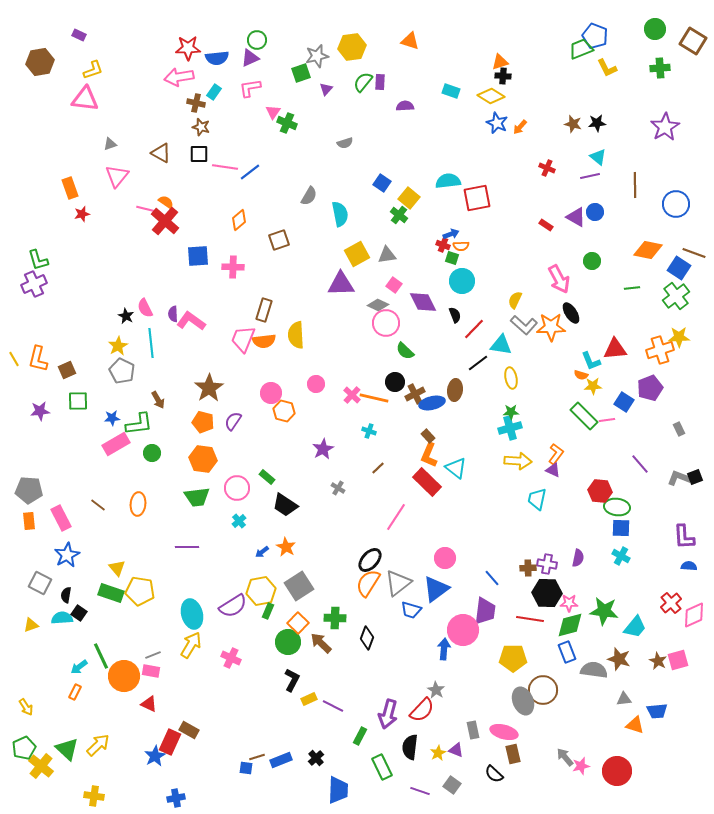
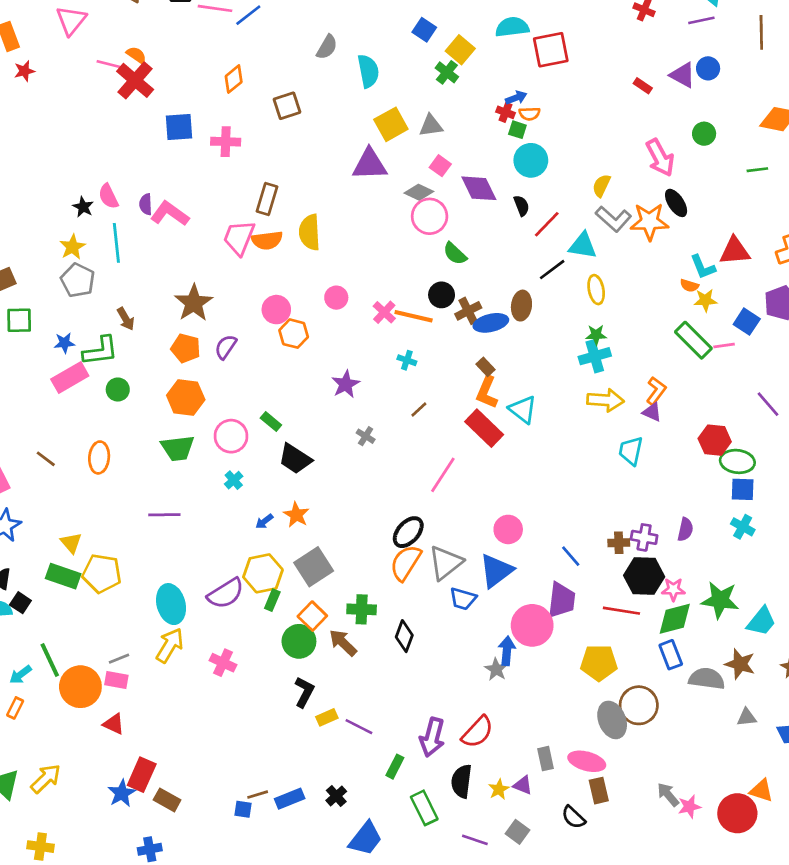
gray star: (436, 690) -> (496, 669), moved
orange triangle: (635, 725) -> (761, 791), moved
brown rectangle: (189, 730) -> (167, 800), moved
blue trapezoid: (338, 790) -> (366, 839), turned 36

